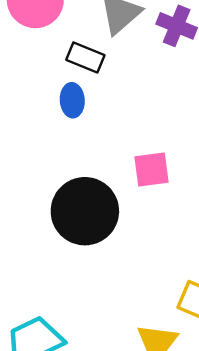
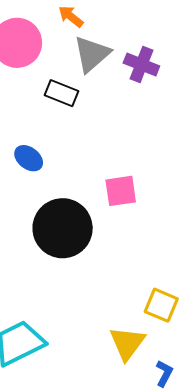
blue ellipse: (72, 100) -> (29, 158), moved, turned -48

